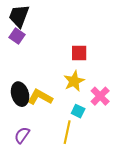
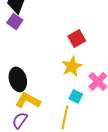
red square: (79, 53) -> (77, 38), turned -30
yellow L-shape: (40, 97) -> (28, 100), moved

